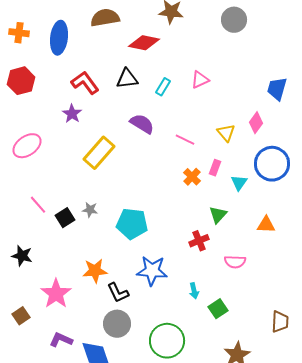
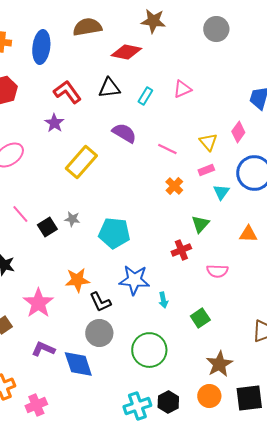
pink rectangle: (215, 168) -> (206, 170), moved, turned 49
cyan arrow: (194, 291) -> (163, 300), moved

